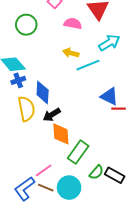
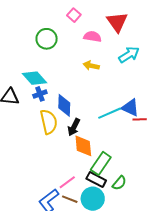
cyan line: (88, 65) -> (109, 113), moved
black arrow: (52, 115) -> (74, 127), turned -30
black rectangle: (115, 175) -> (96, 180), moved

